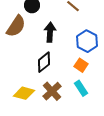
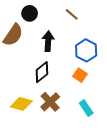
cyan rectangle: (81, 88) -> (86, 108), moved

